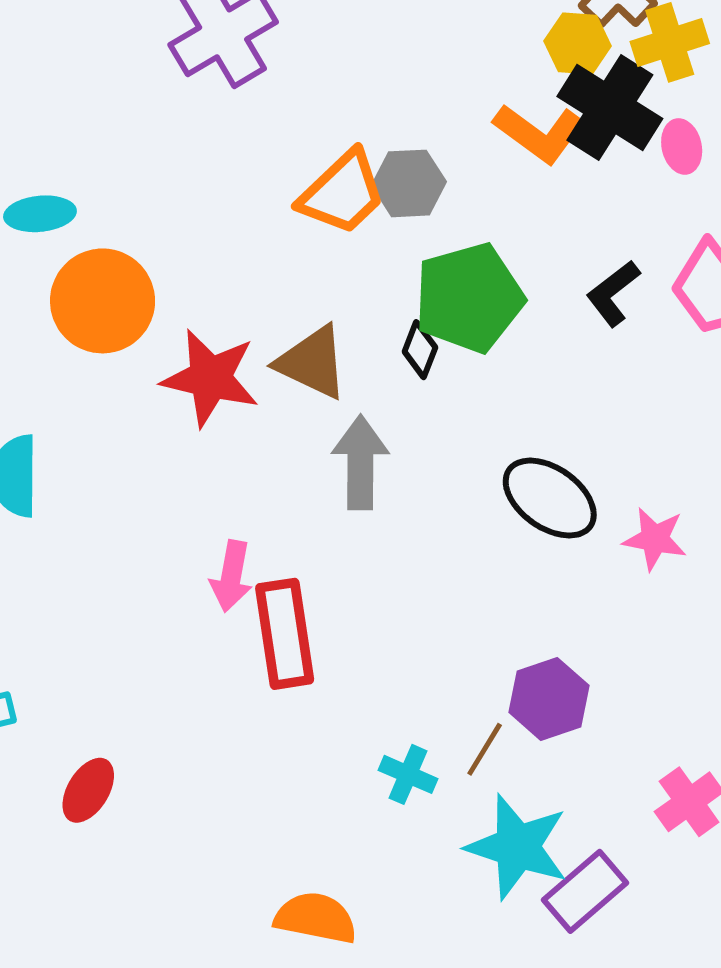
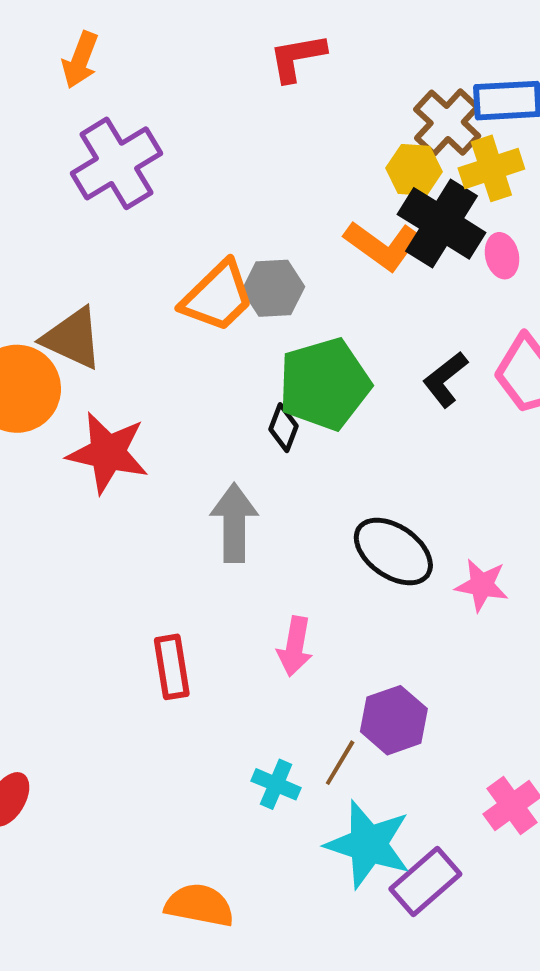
brown triangle: (312, 362) -> (72, 338), moved
pink arrow: (231, 576) -> (295, 646), moved
red rectangle: (285, 634) -> (172, 667), size x0.7

